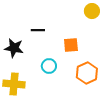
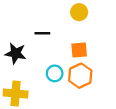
yellow circle: (92, 11) -> (79, 12), moved
orange hexagon: (87, 73) -> (80, 76), moved

